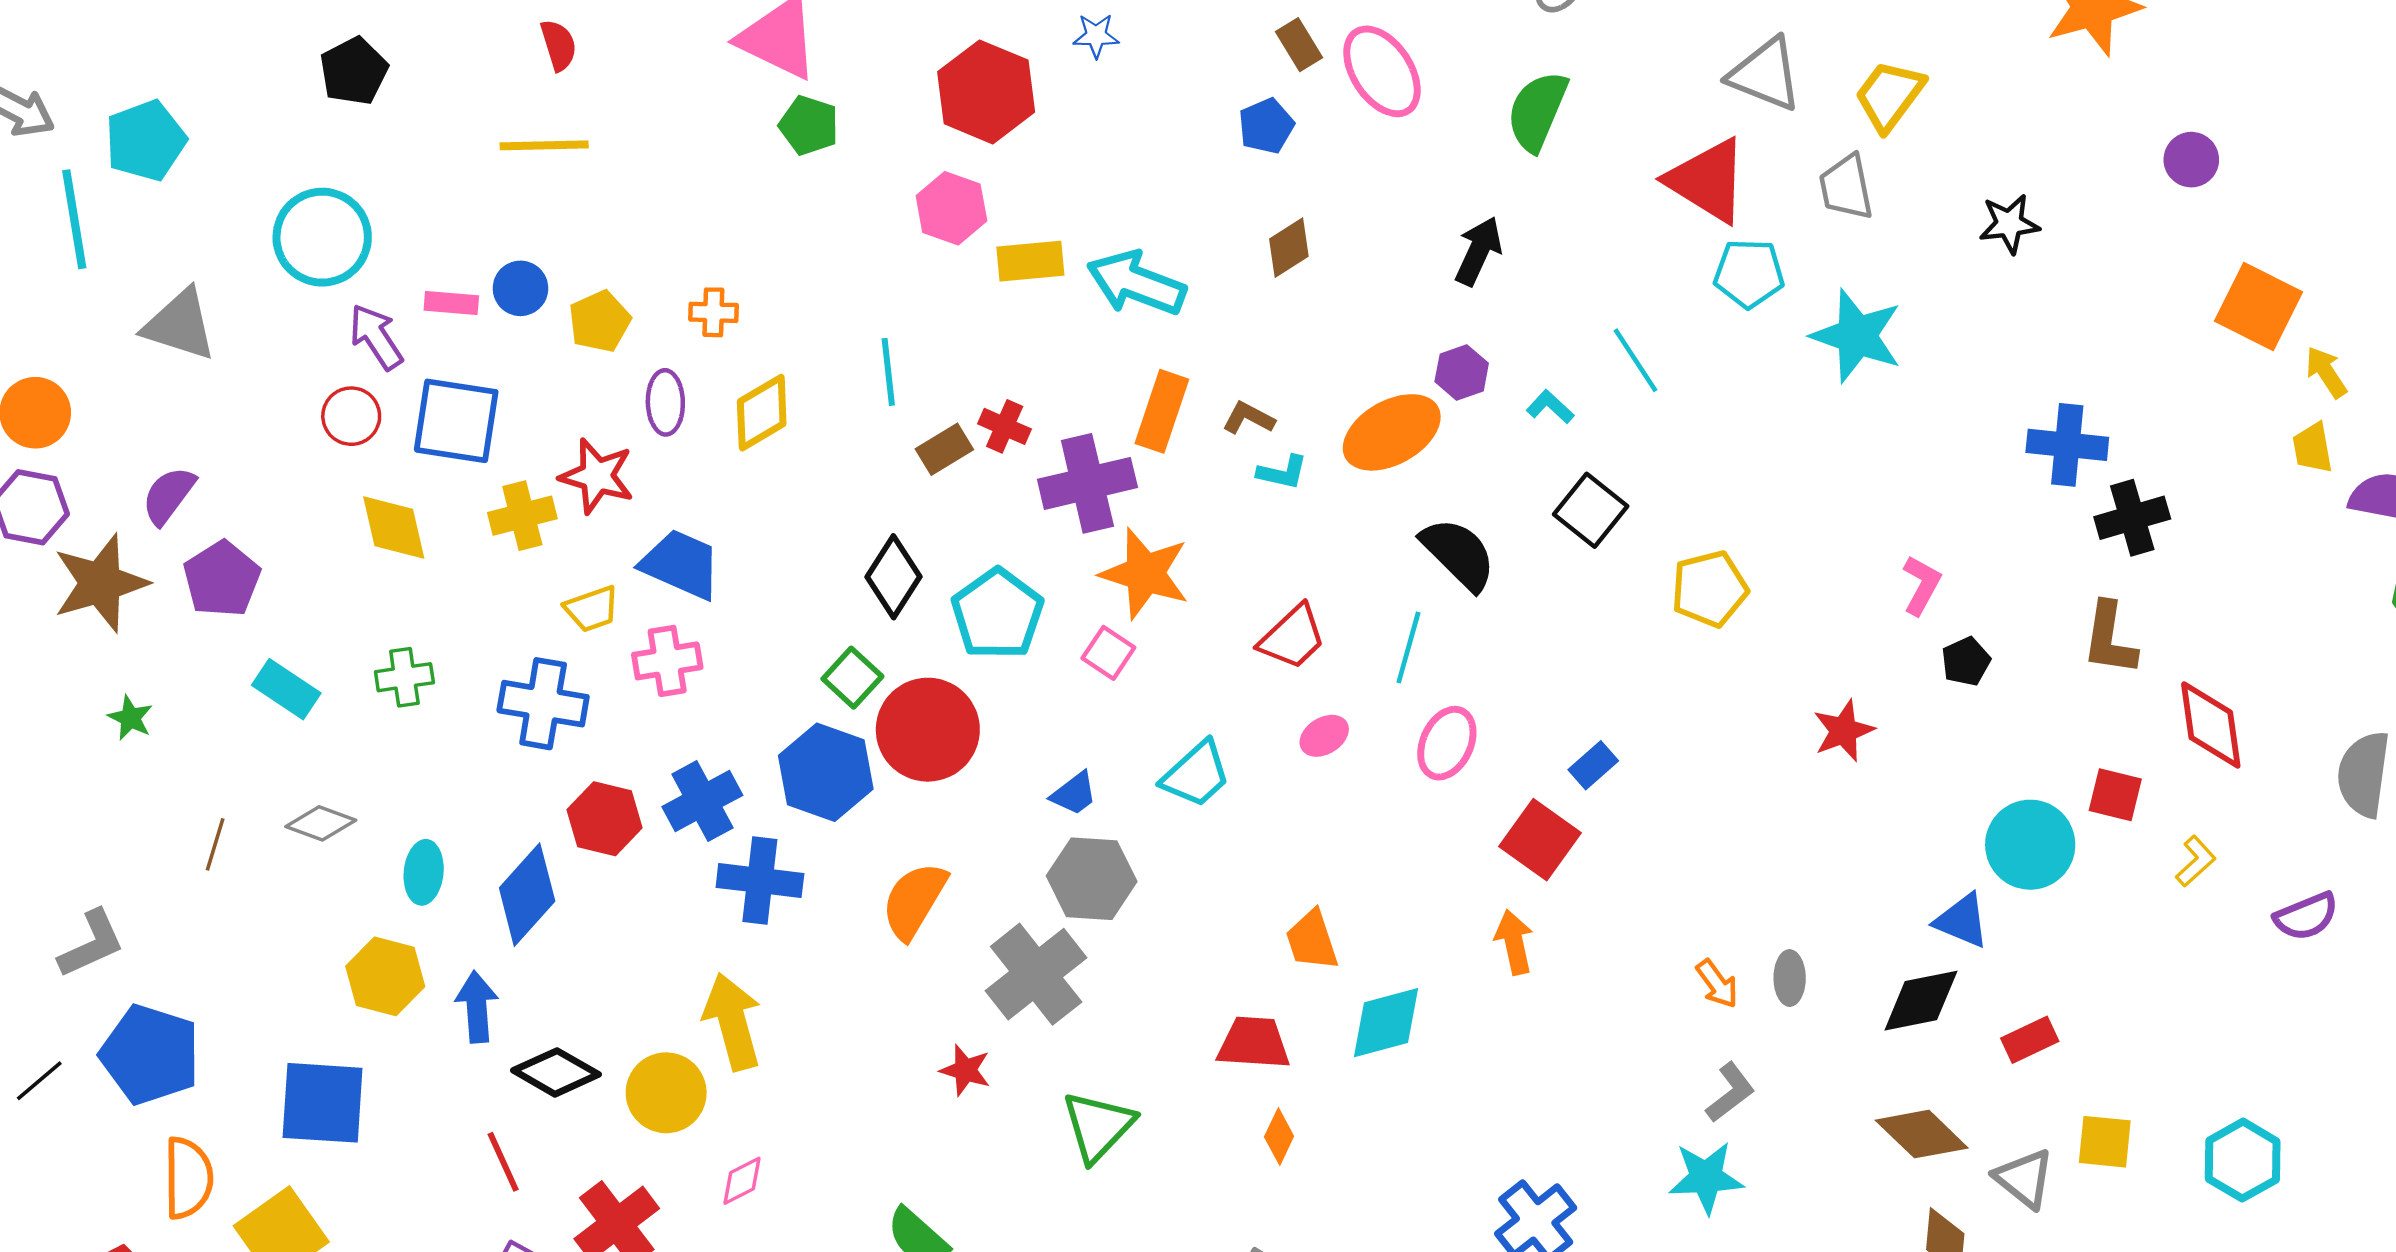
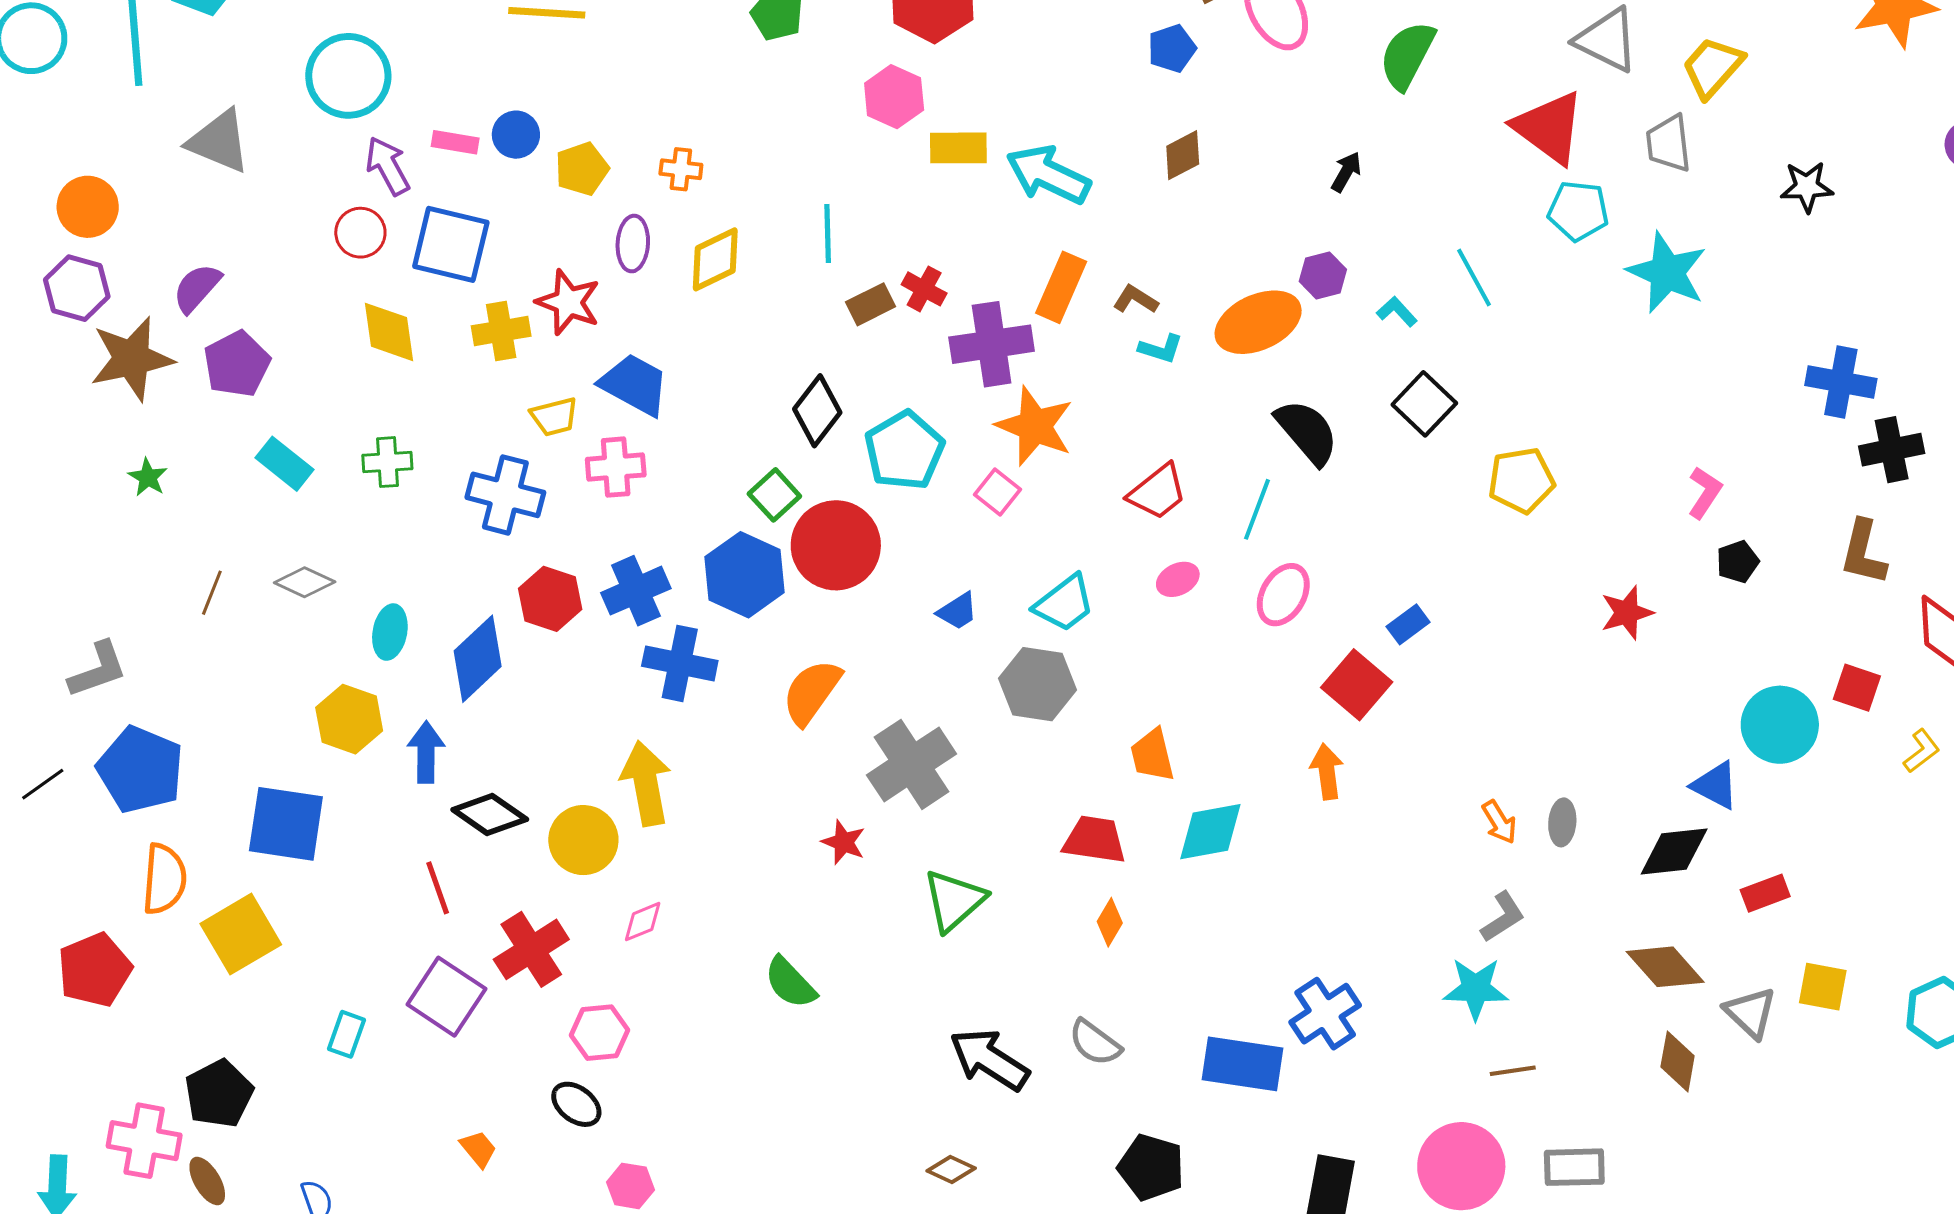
black arrow: (1478, 251) -> (1346, 172), size x0.7
gray hexagon: (1092, 879) -> (1037, 684), moved

